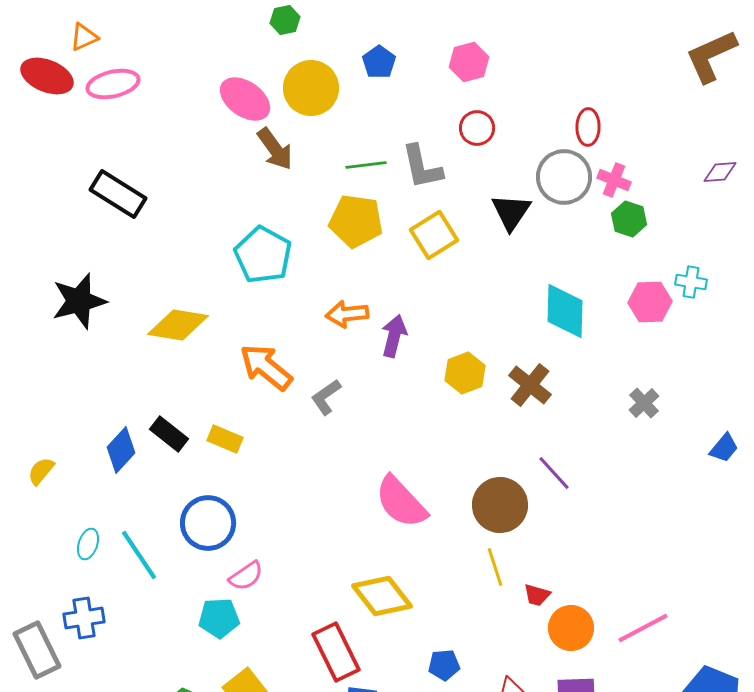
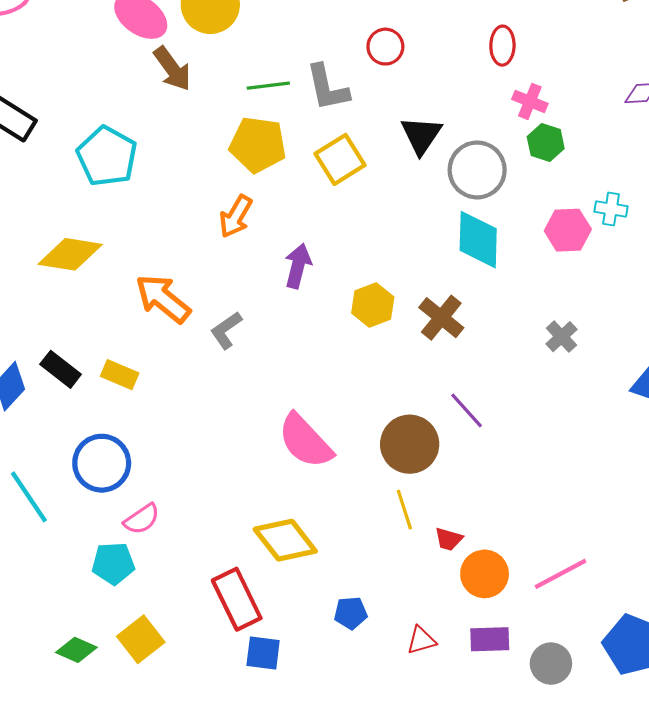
gray circle: (564, 177) -> (477, 170), moved
cyan pentagon: (263, 255) -> (107, 156), moved
orange arrow: (347, 314) -> (236, 216), moved, turned -54

